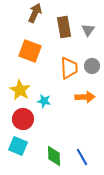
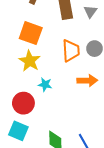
yellow star: (20, 90) -> (30, 61), moved

